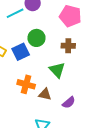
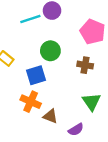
blue square: (21, 52) -> (36, 75), moved
green triangle: (57, 70) -> (91, 102), moved

